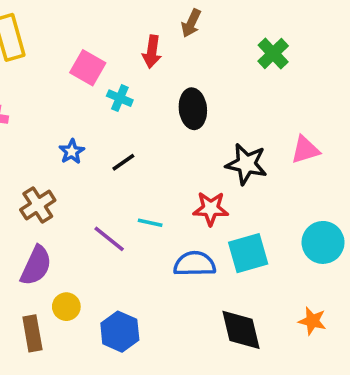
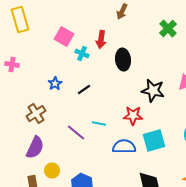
red arrow: (152, 52) -> (101, 40), moved

